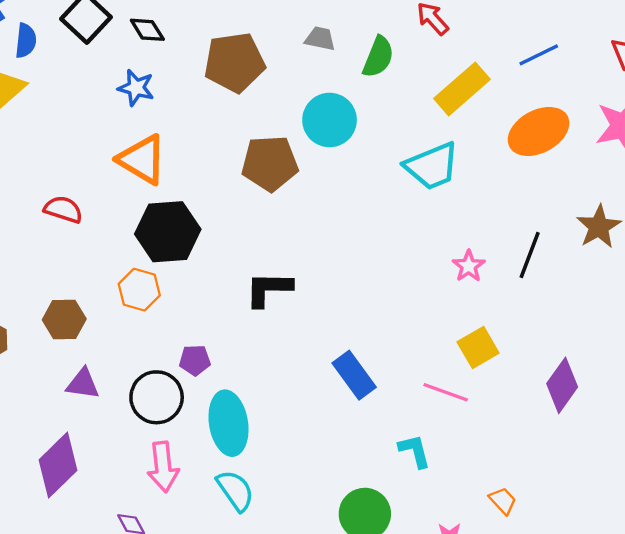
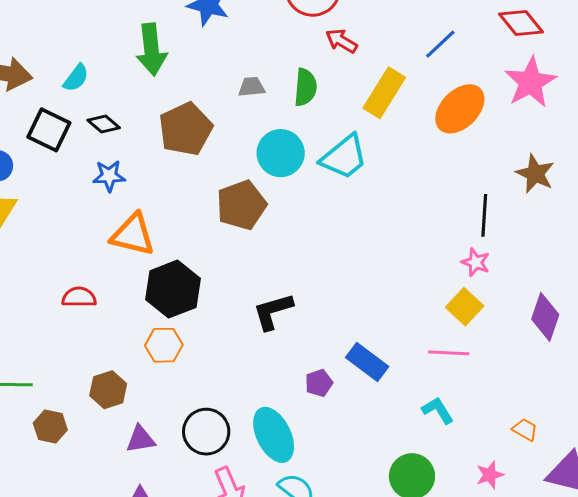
cyan trapezoid: (432, 166) -> (344, 157), moved
pink star: (469, 266) -> (476, 262), moved
purple pentagon: (195, 360) -> (319, 383), moved

